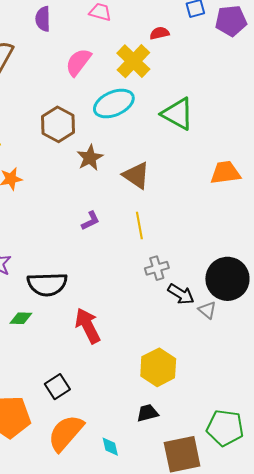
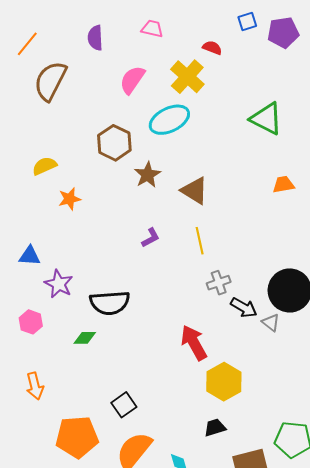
red semicircle: (159, 33) -> (212, 48), turned 36
green triangle: (178, 114) -> (266, 119), moved
orange trapezoid: (225, 173) -> (284, 185), size x0.7
red arrow: (88, 326) -> (194, 343), moved

